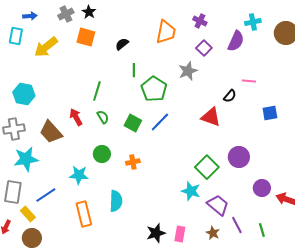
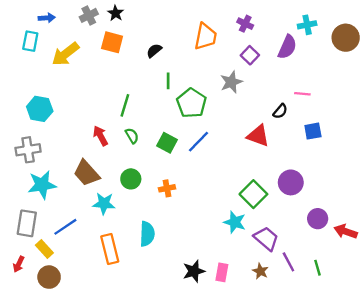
blue square: (270, 113) -> (313, 131), moved
brown trapezoid: (51, 132) -> (86, 173), moved

